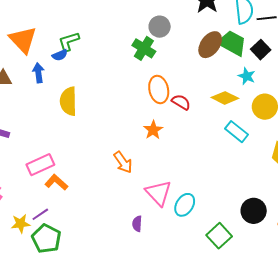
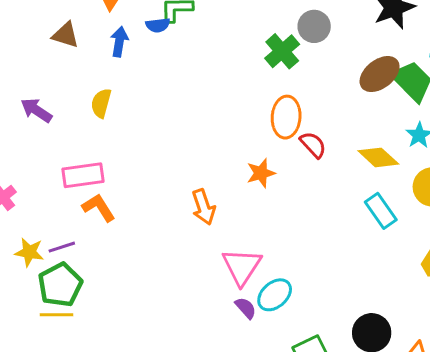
yellow semicircle: (68, 101) -> (101, 103), moved, size x0.7
purple semicircle: (137, 224) -> (246, 308), moved, turned 119

